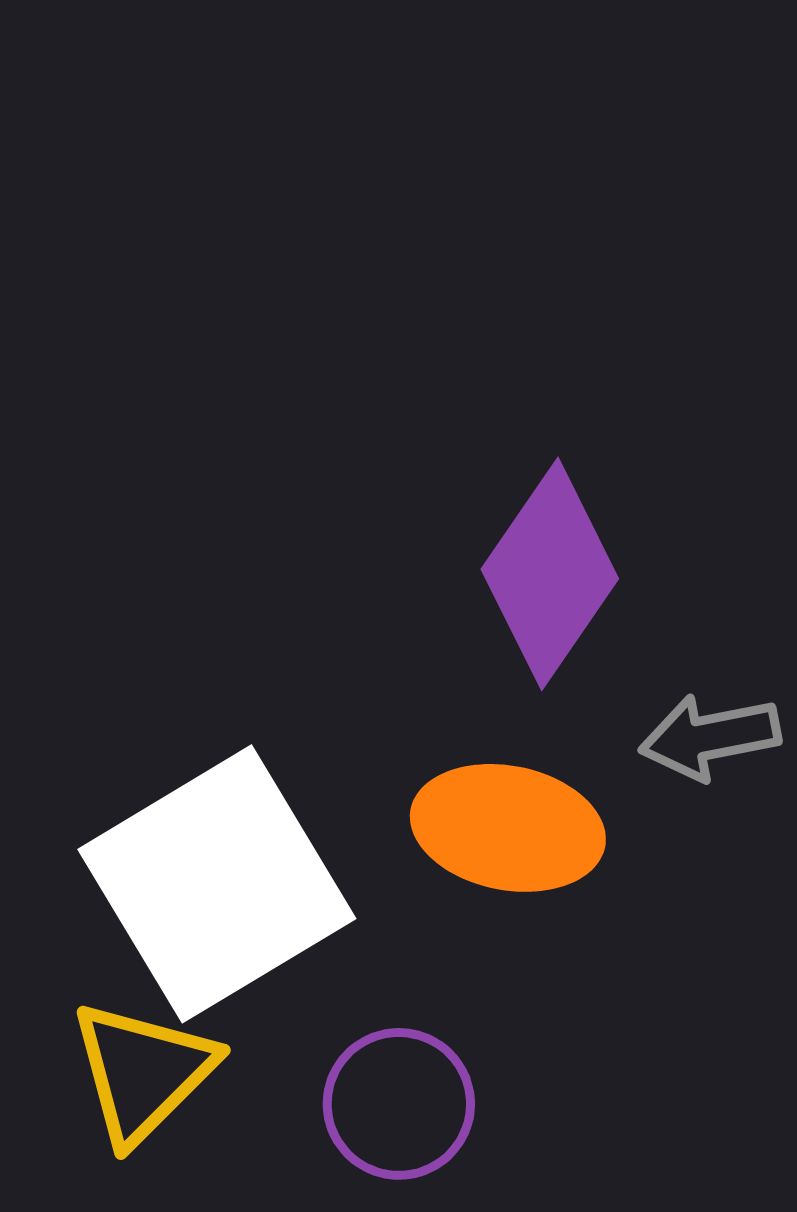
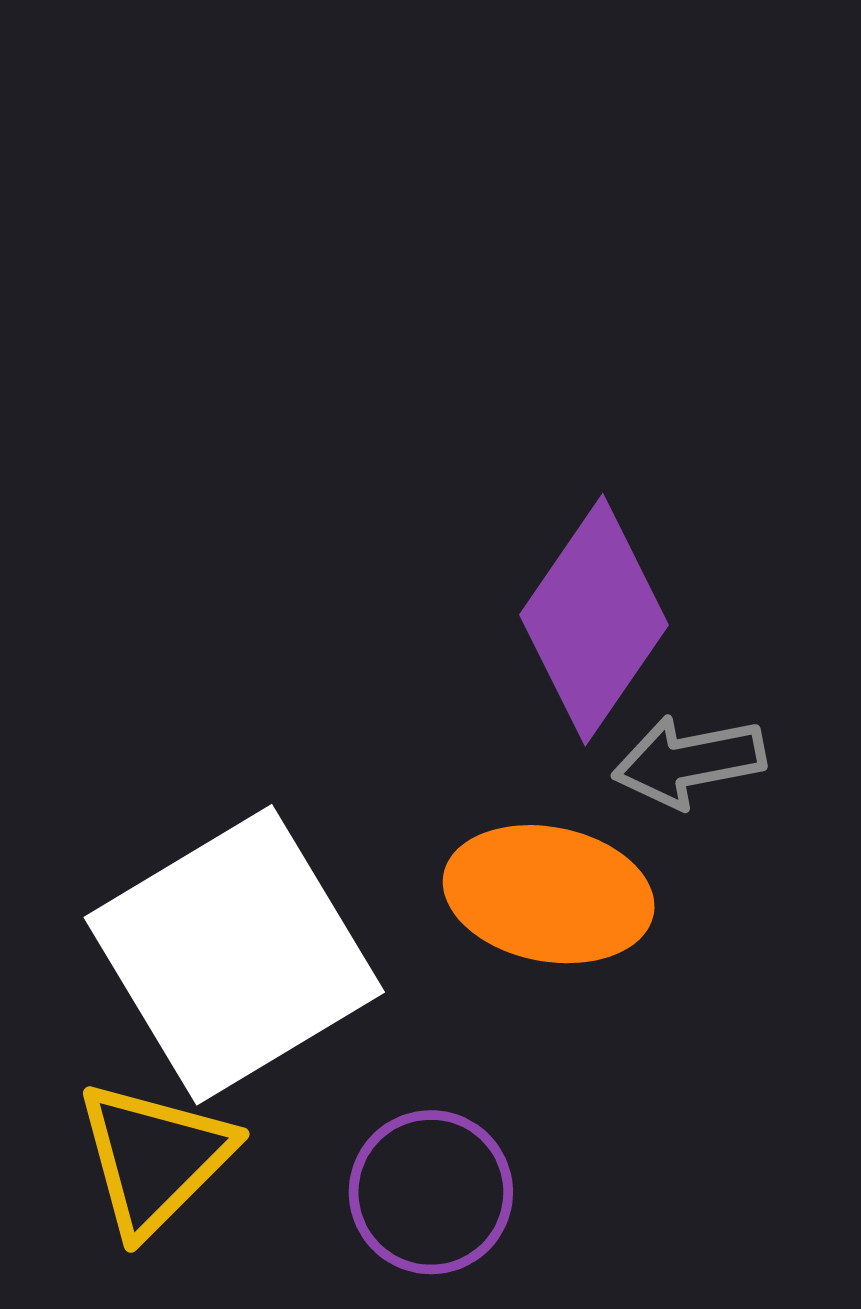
gray arrow: (710, 737) -> (689, 761), moved

